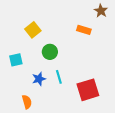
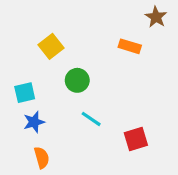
cyan line: (59, 77) -> (91, 119), turned -40
blue star: (39, 79) -> (34, 122), moved
red square: (88, 90) -> (136, 139), size x0.7

